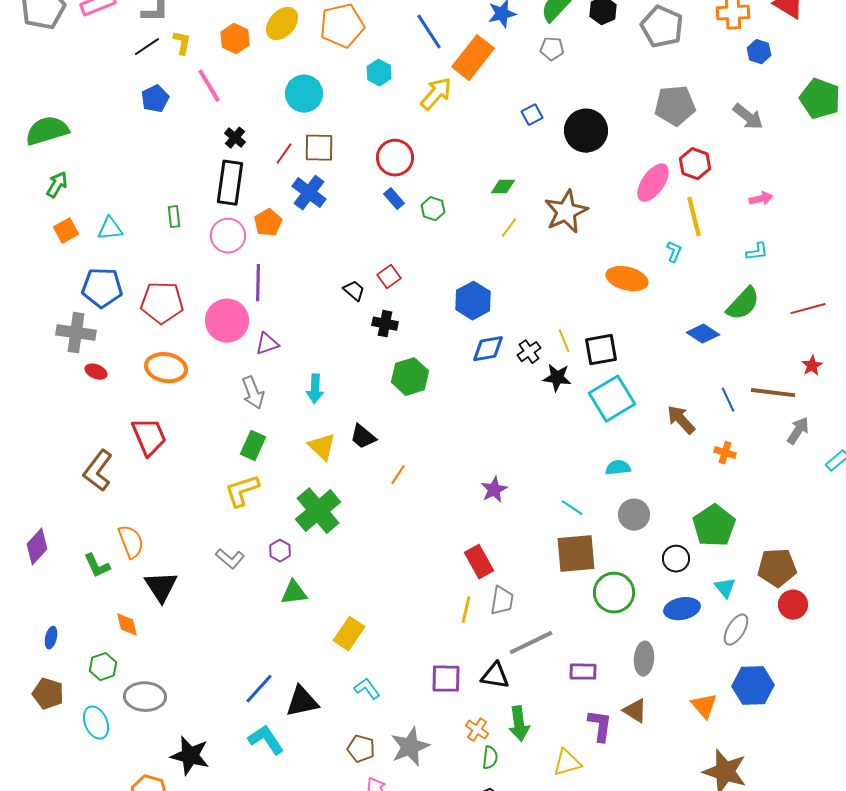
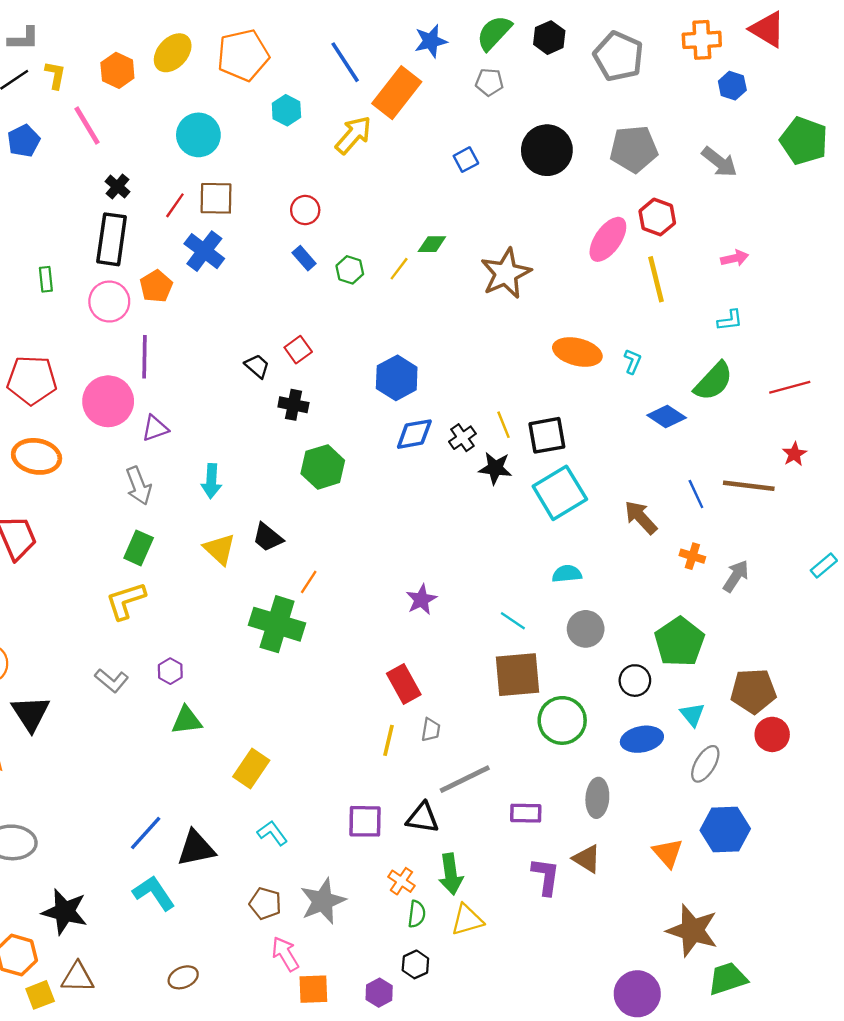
black circle: (586, 131) -> (547, 150), moved
red circle: (395, 158) -> (305, 210), size x0.7
yellow line: (509, 228) -> (399, 269), moved
cyan L-shape: (674, 252) -> (633, 361), moved
gray arrow: (798, 431) -> (736, 576), moved
green cross: (318, 511) -> (277, 624), moved, turned -33
gray trapezoid: (502, 601) -> (431, 730), size x0.7
yellow triangle: (567, 763) -> (467, 920), moved

